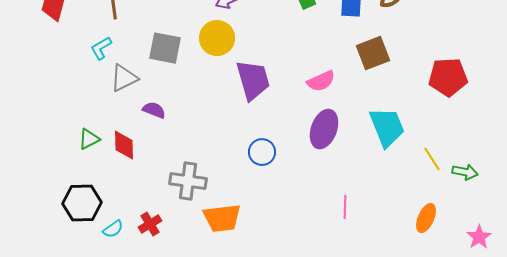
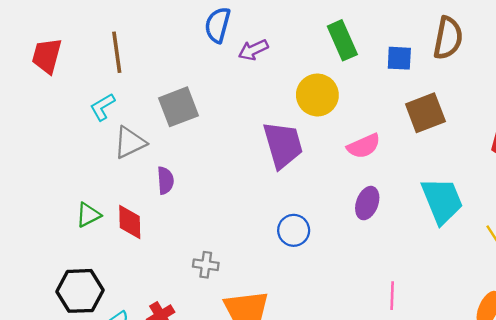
yellow circle: (217, 38) -> (317, 95), moved
gray square: (165, 48) -> (178, 107), turned -32
purple semicircle: (154, 110) -> (165, 180), turned 65
purple ellipse: (324, 129) -> (367, 203), size x0.7
gray cross: (188, 181) -> (206, 265), size x0.6

